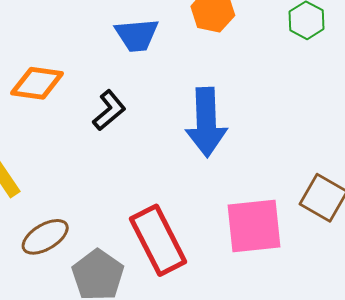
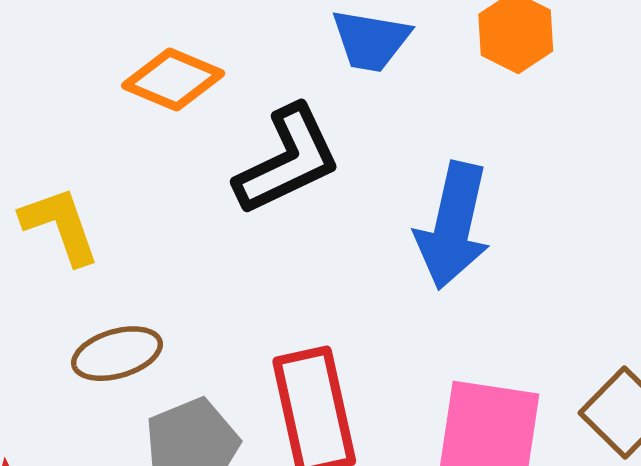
black L-shape: (109, 110) -> (288, 160), size x1.6

